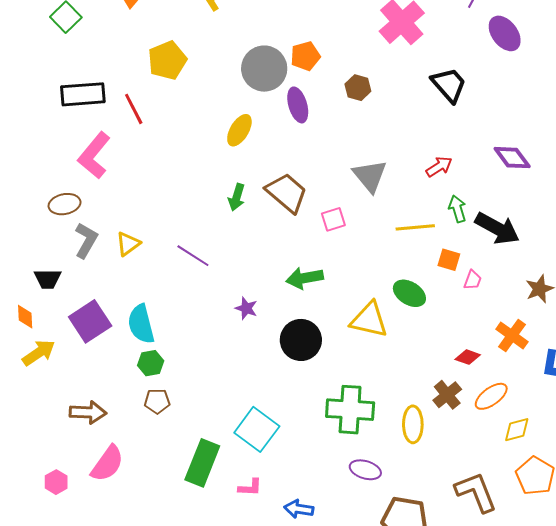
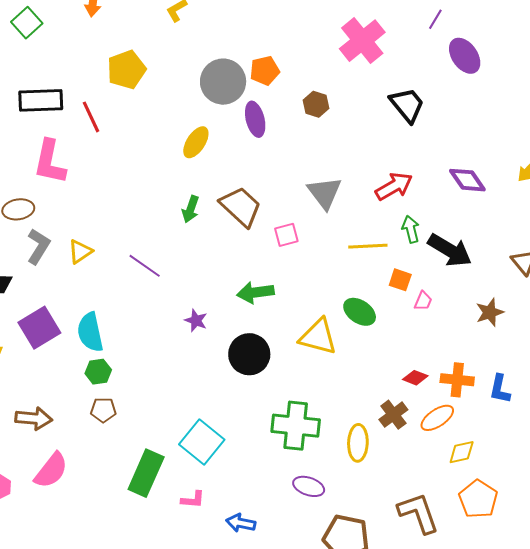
pink L-shape: (94, 155) -> (50, 162), turned -30
red arrow: (439, 167) -> (394, 186), size x1.4
orange cross: (512, 336) -> (457, 380), moved, turned -32

